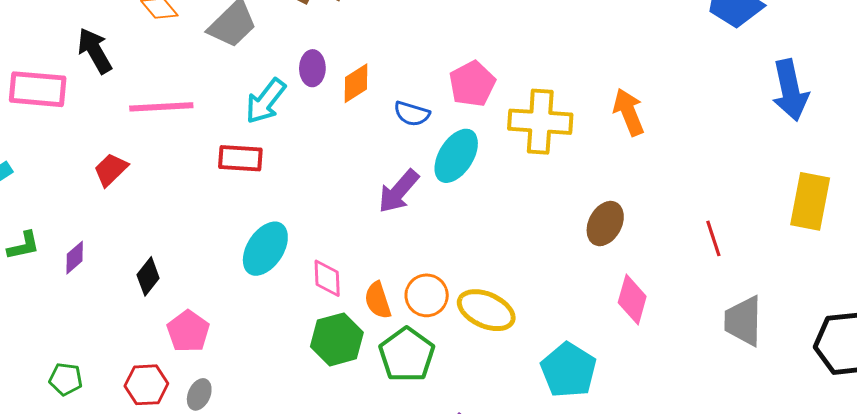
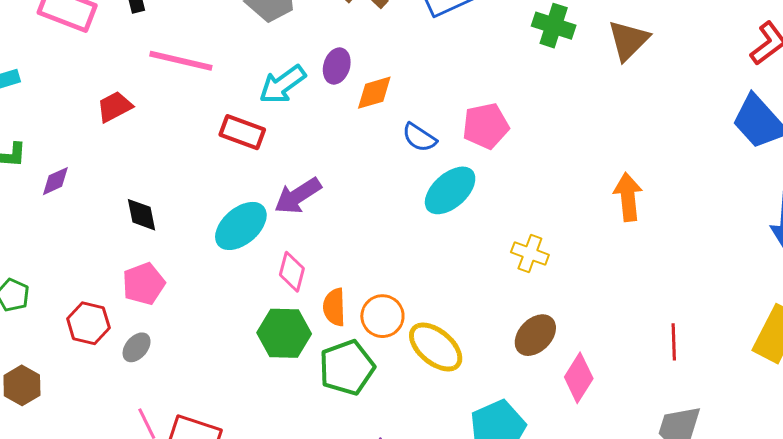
yellow cross: (540, 122) -> (530, 253), moved, size x0.6
purple arrow: (399, 191) -> (298, 196), moved
brown ellipse: (605, 224) -> (535, 335), moved
black diamond: (148, 276) -> (141, 215), moved, turned -66

